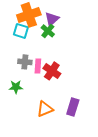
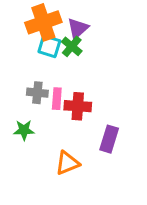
cyan square: (21, 31) -> (49, 46), moved
red cross: (52, 71) -> (78, 106), turned -30
purple rectangle: (73, 107) -> (109, 139), moved

